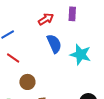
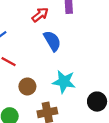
cyan star: (80, 55) -> (64, 82), moved

